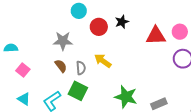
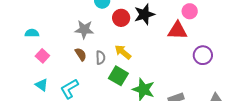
black star: (122, 22) -> (144, 14), size x1.5
pink circle: (180, 32) -> (190, 11), moved
green square: (78, 91) -> (118, 76), moved

